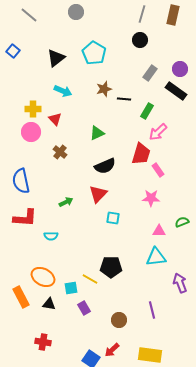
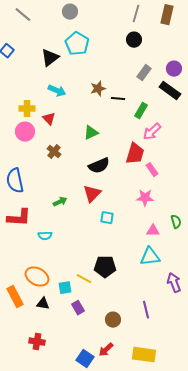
cyan pentagon: (94, 53) -> (77, 44), moved
green semicircle: (182, 222) -> (176, 222), turned 96

